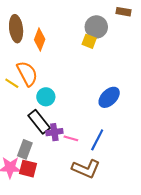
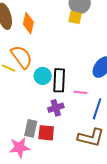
black rectangle: (39, 122) -> (59, 80), moved, turned 50
pink line: (71, 138) -> (80, 92), moved
red square: (28, 169) -> (46, 133), moved

